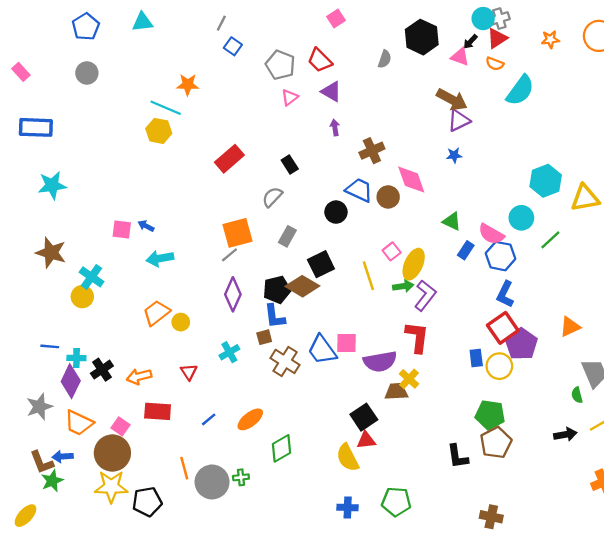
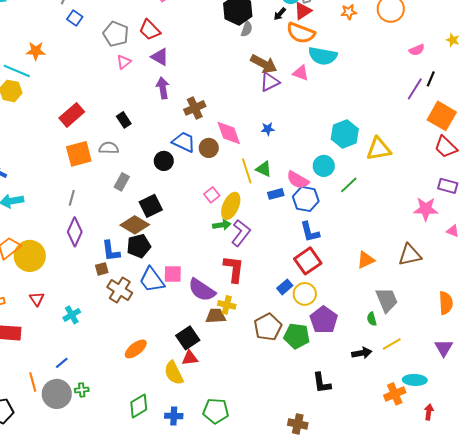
pink triangle: (460, 57) -> (301, 73), moved
gray semicircle: (385, 59) -> (247, 29), moved
orange semicircle: (495, 64) -> (301, 33), size x1.8
cyan semicircle: (520, 90) -> (323, 56), turned 64
purple arrow: (335, 127) -> (163, 88), size x1.5
blue star: (454, 155) -> (268, 129), moved
gray semicircle: (272, 197) -> (109, 148), turned 48
orange square: (238, 233) -> (79, 154), moved
blue rectangle: (466, 250) -> (276, 194), turned 42
gray line: (229, 255) -> (72, 198), turned -35
yellow line: (368, 276) -> (247, 171), moved
black pentagon: (277, 290) -> (139, 246), moved
blue L-shape: (505, 294) -> (310, 232), turned -40
yellow circle: (181, 322) -> (30, 256), size x2.0
purple pentagon: (521, 344) -> (324, 320), moved
cyan cross: (229, 352) -> (72, 315), moved
blue rectangle: (476, 358) -> (285, 287), turned 56
purple semicircle: (380, 361) -> (202, 290), turned 44
yellow cross: (409, 379) -> (227, 305), turned -30
blue line: (209, 419) -> (62, 363), moved
orange ellipse: (250, 419) -> (136, 349), moved
brown pentagon: (496, 443) -> (268, 327), moved
green diamond: (282, 448) -> (139, 406), moved
black L-shape: (458, 456) -> (322, 383), moved

